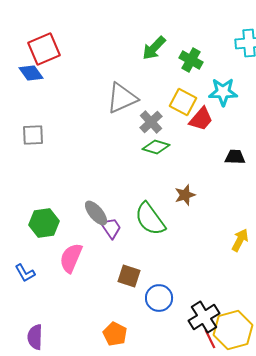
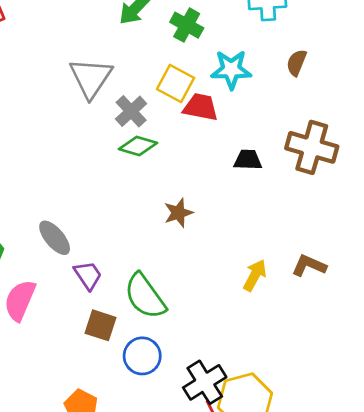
gray triangle: (122, 98) -> (91, 78), turned -32
red trapezoid: (201, 119) -> (201, 107), turned -120
green semicircle: (150, 219) -> (145, 296), moved
purple trapezoid: (111, 228) -> (88, 275), moved

